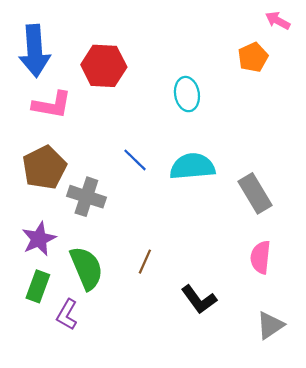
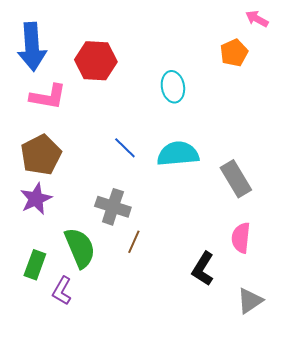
gray cross: (86, 197) -> (113, 207), moved
purple star: (39, 239) -> (36, 199), moved
black L-shape: (199, 299) -> (203, 269), moved, turned 68

